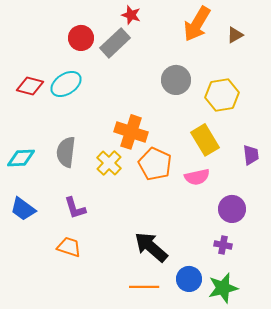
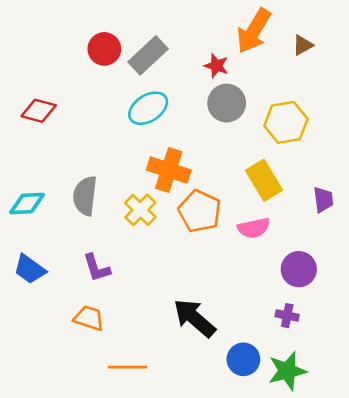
red star: (131, 15) -> (216, 66), moved
cyan ellipse: (66, 84) -> (148, 108), moved
orange line: (144, 287) -> (127, 367), moved

